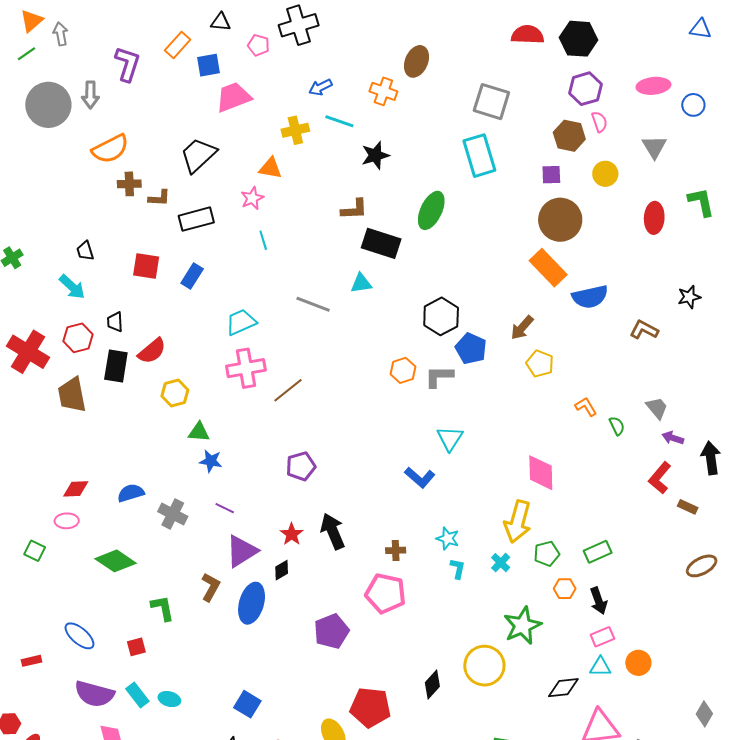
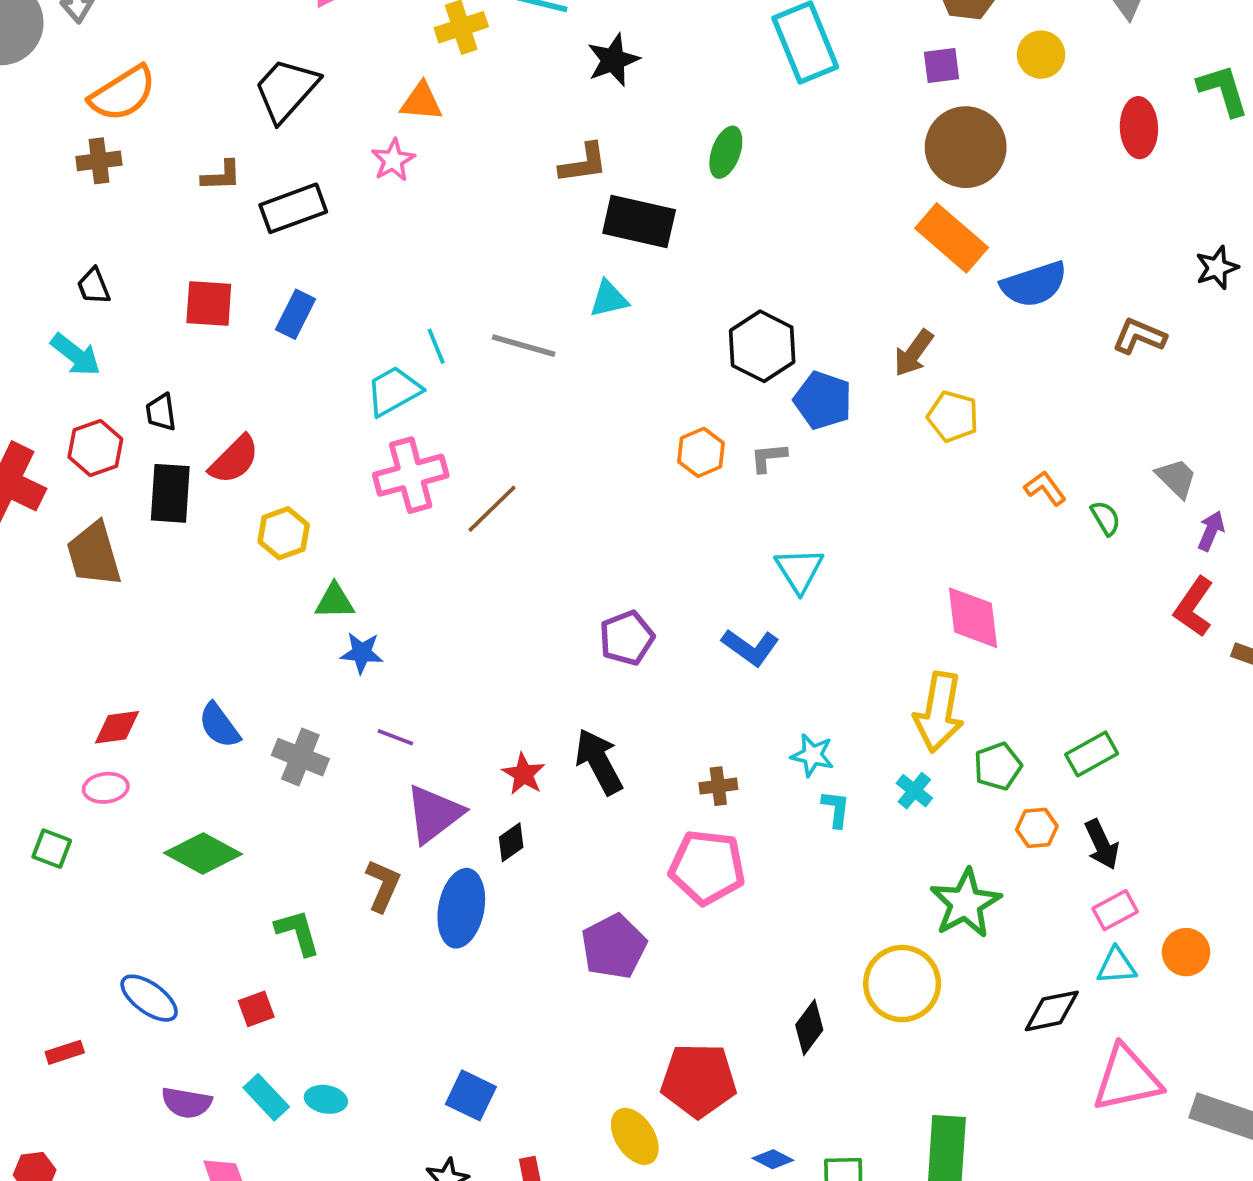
brown cross: (129, 184) -> (99, 161), moved
green ellipse: (431, 210) -> (726, 152), size x0.7
cyan line: (263, 240) -> (436, 346), moved
gray L-shape: (439, 376) -> (769, 457), size x0.7
purple arrow: (673, 438) -> (1211, 531), turned 100
purple pentagon: (301, 466) -> (627, 638), moved
blue semicircle: (131, 493) -> (219, 725), turned -104
purple semicircle: (94, 694) -> (187, 1103), size x0.7

